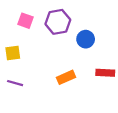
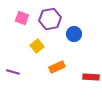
yellow square: (13, 53) -> (37, 46), moved, turned -32
red rectangle: (105, 73) -> (91, 77), moved

